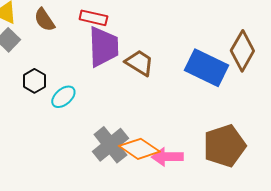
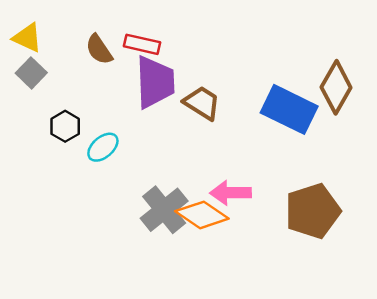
brown semicircle: (44, 20) -> (99, 49), moved
pink arrow: (167, 157) -> (231, 193), moved

